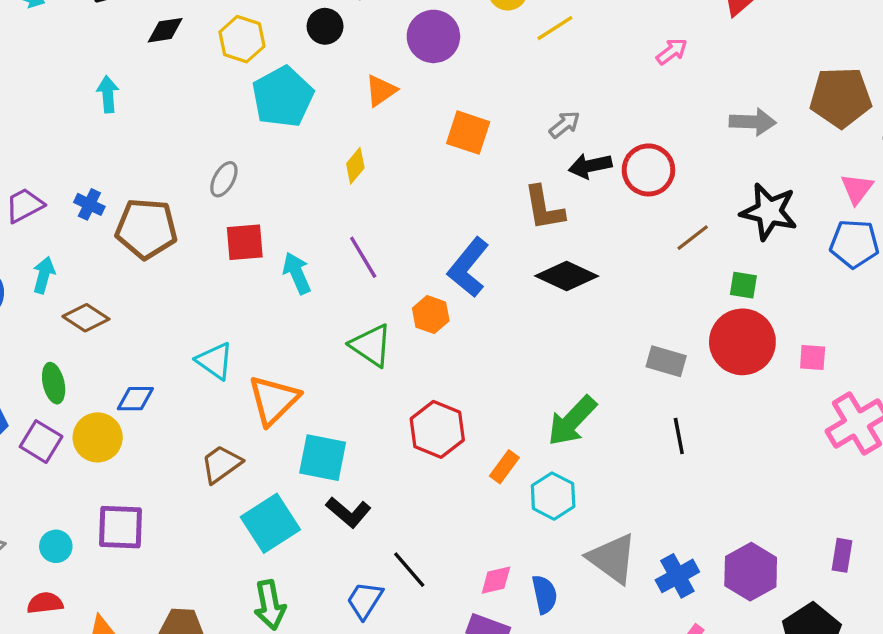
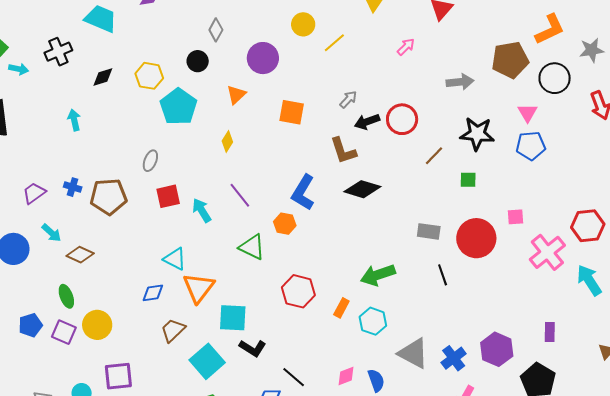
cyan arrow: (44, 275) -> (51, 233), turned 125
red circle: (742, 342) -> (476, 238), moved
cyan triangle: (215, 361) -> (175, 259), moved
blue diamond: (135, 399) -> (153, 293), moved
green arrow: (572, 421) -> (378, 275), turned 36

